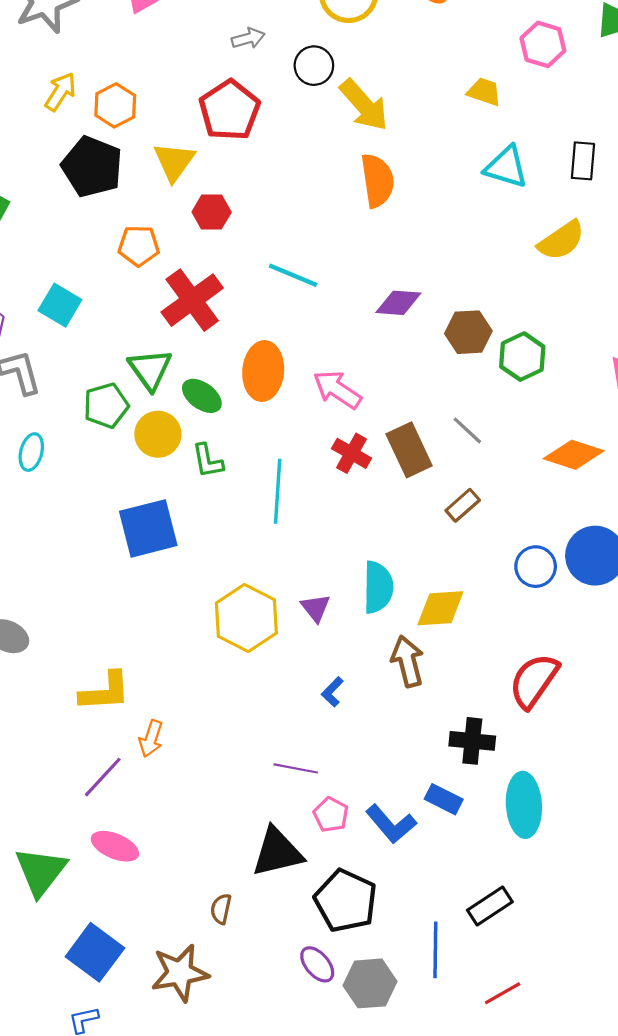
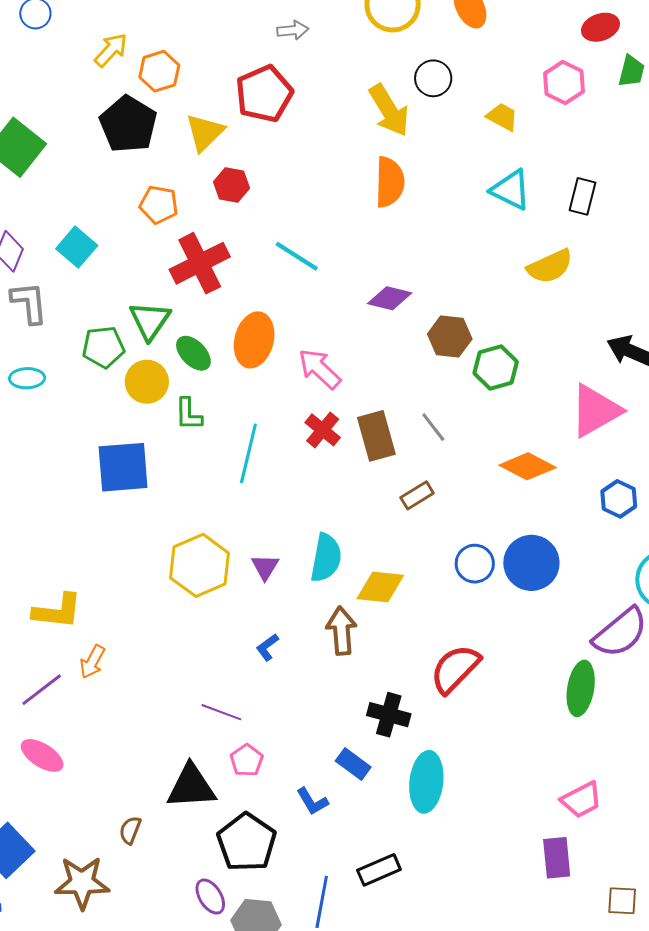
black circle: (314, 66) -> (433, 78), moved
cyan ellipse: (31, 452) -> (27, 378), turned 64
blue L-shape: (391, 824) -> (312, 801), moved, size x0.7

